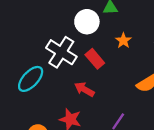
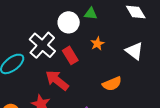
red arrow: (84, 89) -> (57, 80), size x1.4

